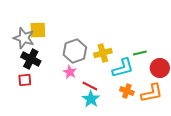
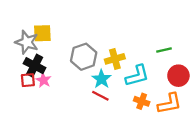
green line: (140, 53) -> (164, 50), moved
pink star: (70, 72) -> (43, 80), moved
red square: (25, 80) -> (28, 80), moved
cyan star: (91, 99) -> (101, 79), moved

